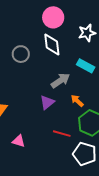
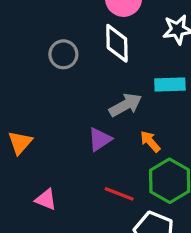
cyan rectangle: (86, 66) -> (170, 84), turned -36

